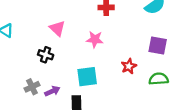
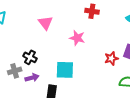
black cross: (46, 55) -> (30, 57), moved
red star: (129, 66) -> (111, 58), moved

